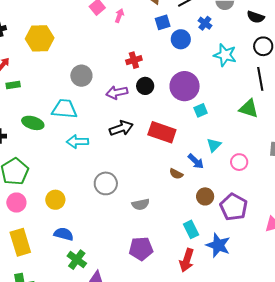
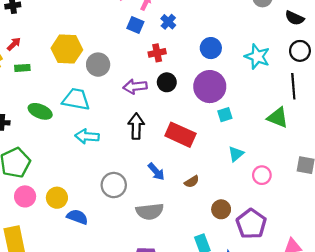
blue square: (163, 22) -> (135, 25), moved, turned 35
blue cross: (205, 23) -> (168, 22), moved
yellow hexagon: (40, 38) -> (67, 49), moved
blue circle: (181, 39) -> (211, 48), moved
black arrow: (121, 128) -> (136, 126), turned -75
blue arrow: (196, 161) -> (156, 172), moved
brown semicircle: (176, 174) -> (192, 182), turned -64
pink circle: (16, 203) -> (25, 196), moved
gray semicircle: (141, 204) -> (150, 211), size x1.4
blue semicircle: (64, 234) -> (77, 217), moved

